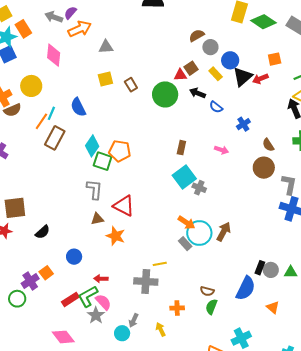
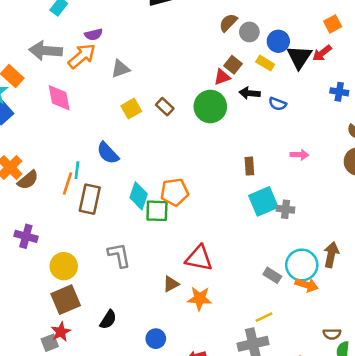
purple semicircle: (70, 13) -> (94, 34), moved, turned -128
gray arrow: (54, 17) -> (46, 51), size x1.4
yellow circle: (31, 86) -> (64, 266), moved
blue cross: (243, 124) -> (339, 92), moved, turned -32
cyan square: (184, 177) -> (263, 201), turned 30
gray L-shape: (94, 189) -> (119, 255), moved
orange arrow: (186, 223) -> (307, 285), moved
gray rectangle: (185, 244) -> (272, 275), moved

